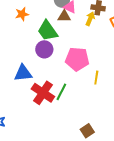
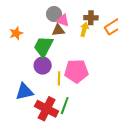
green trapezoid: (48, 31) -> (43, 47), turned 70
yellow line: (96, 78) -> (59, 78), moved

